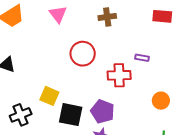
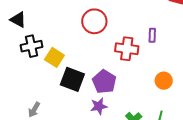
purple rectangle: (142, 58) -> (152, 35), turned 72
black cross: (21, 115) -> (32, 46), moved

